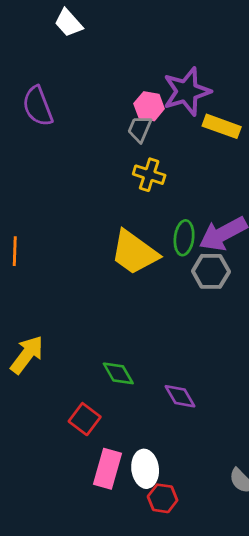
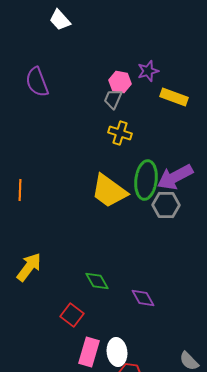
purple star: (187, 91) -> (148, 71), size x0.6
green ellipse: (184, 238) -> (146, 180), size x1.5

